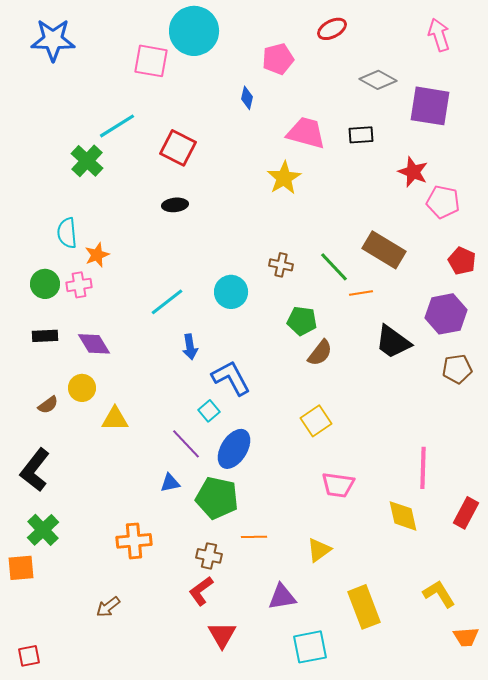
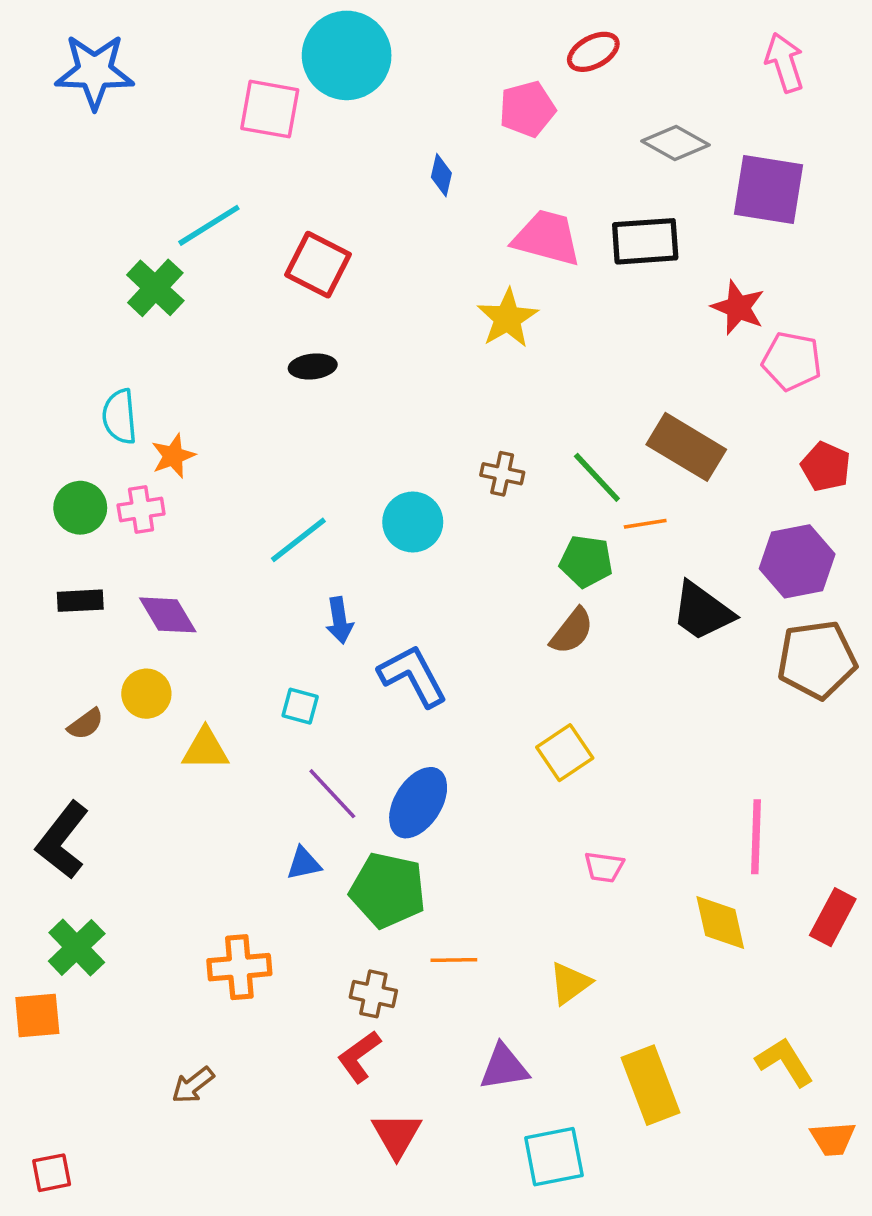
pink pentagon: (278, 59) -> (527, 109), moved
black rectangle: (361, 135) -> (645, 241), size x1.5
green pentagon: (302, 321) -> (586, 561), moved
brown pentagon: (457, 369) -> (817, 660), size x1.5
cyan square: (209, 411) -> (300, 706), moved, turned -35
pink trapezoid: (338, 485) -> (604, 867), size x0.7

